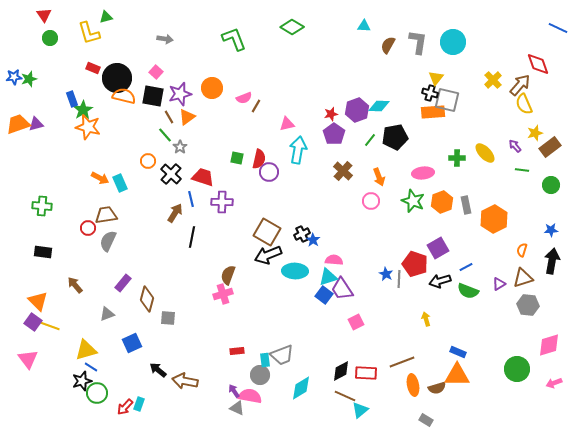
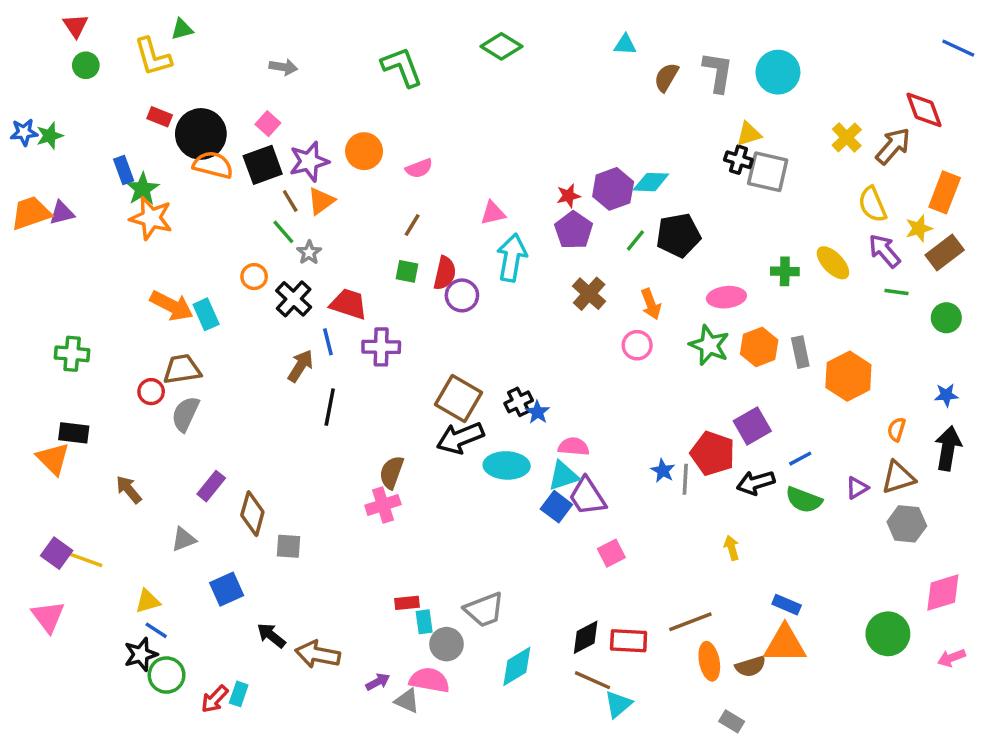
yellow triangle: (436, 78) -> (749, 134), turned 35
black square: (153, 96) -> (263, 165), turned -30
yellow semicircle: (524, 104) -> (872, 204), moved
brown line: (256, 106) -> (412, 225), moved
orange rectangle: (433, 112) -> (945, 192), moved, turned -65
purple arrow: (515, 146) -> (884, 251), size x1.5
orange arrow: (100, 178) -> (172, 306), size x1.4
orange triangle: (38, 301) -> (53, 459), moved
yellow triangle: (86, 350) -> (148, 601), size x0.7
cyan rectangle: (265, 360) -> (424, 622), moved
purple arrow: (234, 391) -> (378, 682), moved, turned 96

